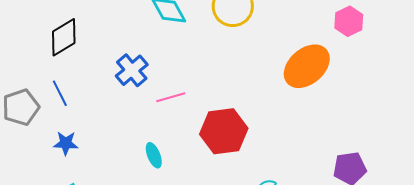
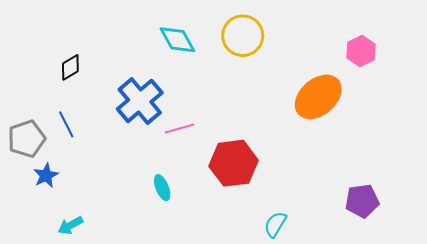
black diamond: (64, 37) -> (70, 67), size x0.7
blue cross: (132, 70) -> (140, 101), size x1.4
blue star: (66, 143) -> (46, 175), moved, turned -30

